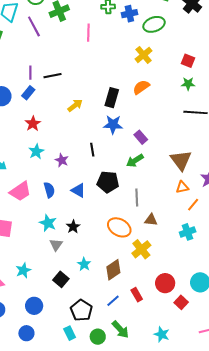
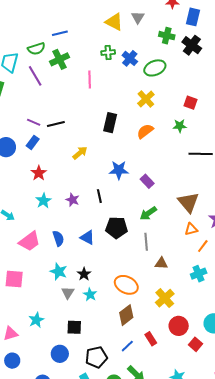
blue cross: (129, 14) -> (130, 58), turned -35
purple line: (30, 73) -> (34, 122), turned -64
green star: (188, 84) -> (180, 126), moved
black rectangle: (112, 98) -> (110, 123), moved
purple star: (62, 160) -> (73, 200), moved
green arrow: (135, 161) -> (148, 213), moved
orange ellipse: (119, 227) -> (126, 285), moved
yellow cross: (141, 249) -> (165, 298), moved
cyan star: (84, 264) -> (90, 295), moved
black square: (61, 279) -> (74, 327), turned -35
blue circle: (34, 306) -> (60, 354), moved
black pentagon: (81, 310) -> (96, 357), turned 30

